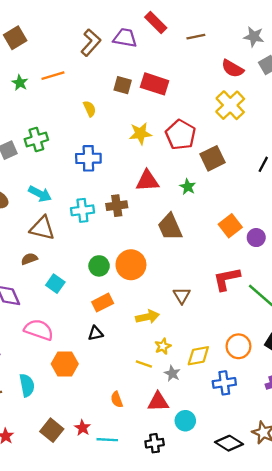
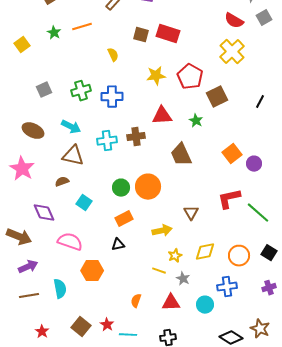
green cross: (36, 139) -> (81, 91), moved
yellow diamond: (198, 356) -> (205, 252), moved
orange semicircle: (117, 399) -> (136, 301), turned 40
cyan circle: (185, 421) -> (205, 305), moved

